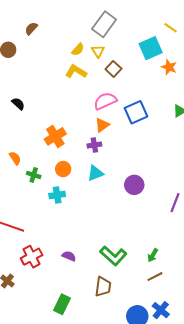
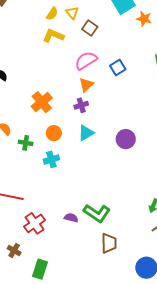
blue square: (136, 112) -> (118, 68), size x0.7
green L-shape: (113, 256) -> (97, 213), moved
green rectangle: (62, 304) -> (40, 269), moved

